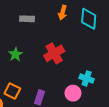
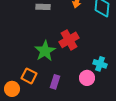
green star: (15, 54) -> (45, 51), moved, size x1.5

